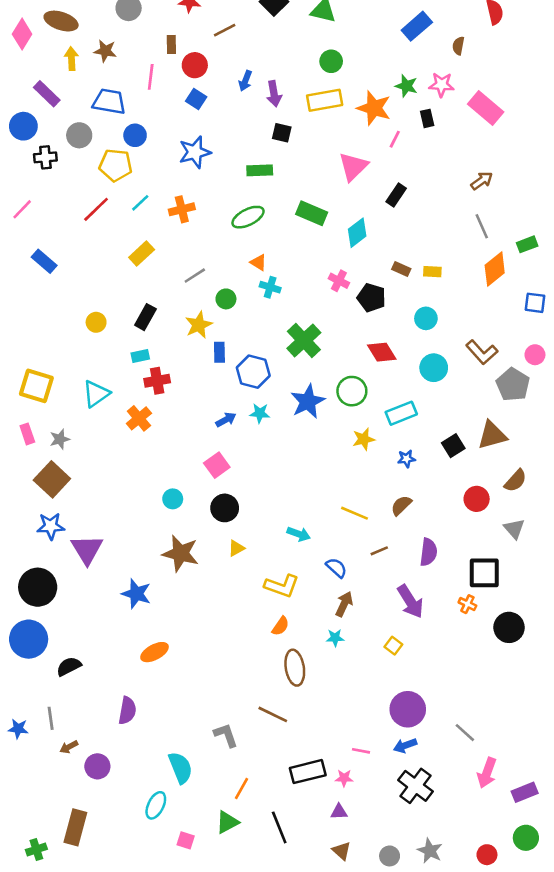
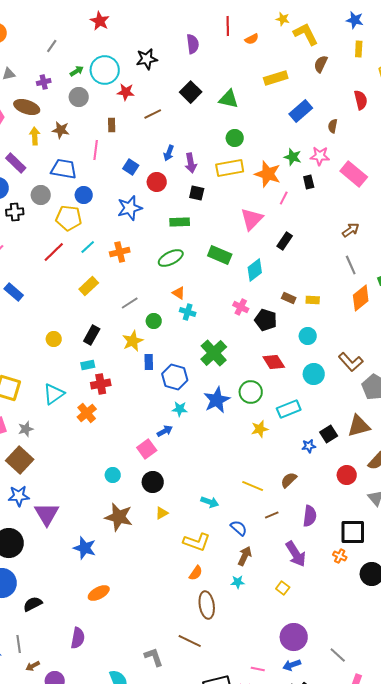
red circle: (195, 65) -> (157, 182), moved
blue arrow: (226, 420) -> (165, 431), moved
blue star: (406, 459) -> (309, 446), moved

